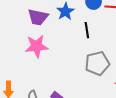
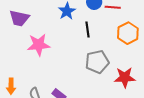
purple trapezoid: (38, 17) -> (19, 18), moved

